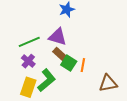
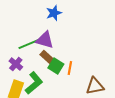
green line: (29, 42) -> (29, 44), moved

